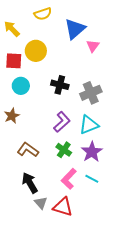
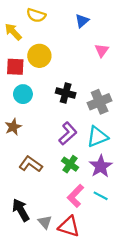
yellow semicircle: (43, 14) -> (36, 15), moved, turned 36
blue triangle: (75, 29) -> (82, 21), moved, size x0.6
black arrow: (30, 183) -> (21, 210), moved

